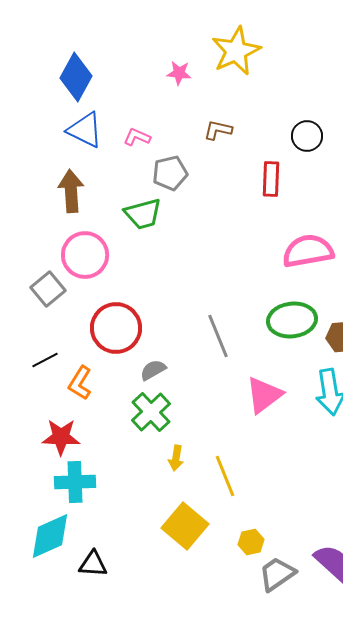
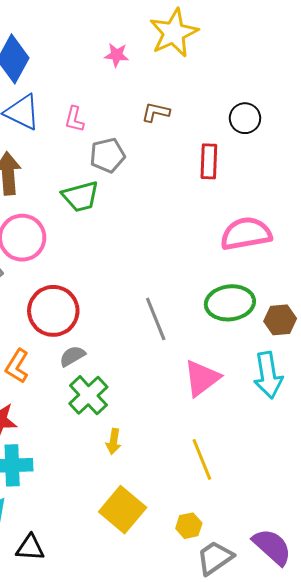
pink L-shape: (137, 137) -> (74, 119), turned -100
gray semicircle: (153, 370) -> (72, 356), moved
yellow line: (225, 476) -> (202, 459), moved

